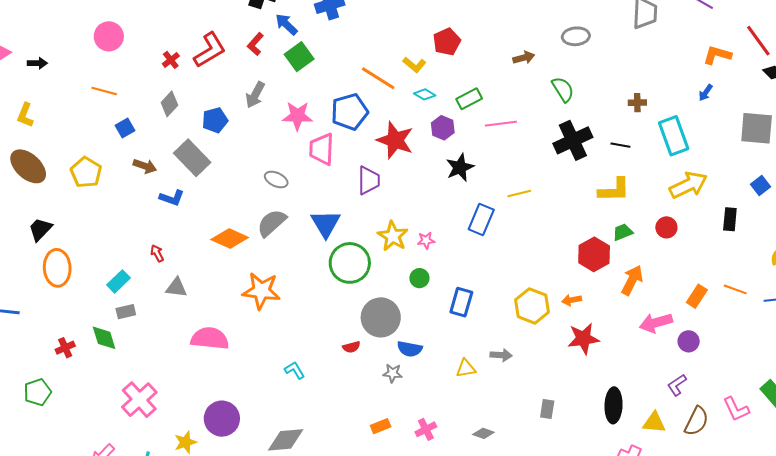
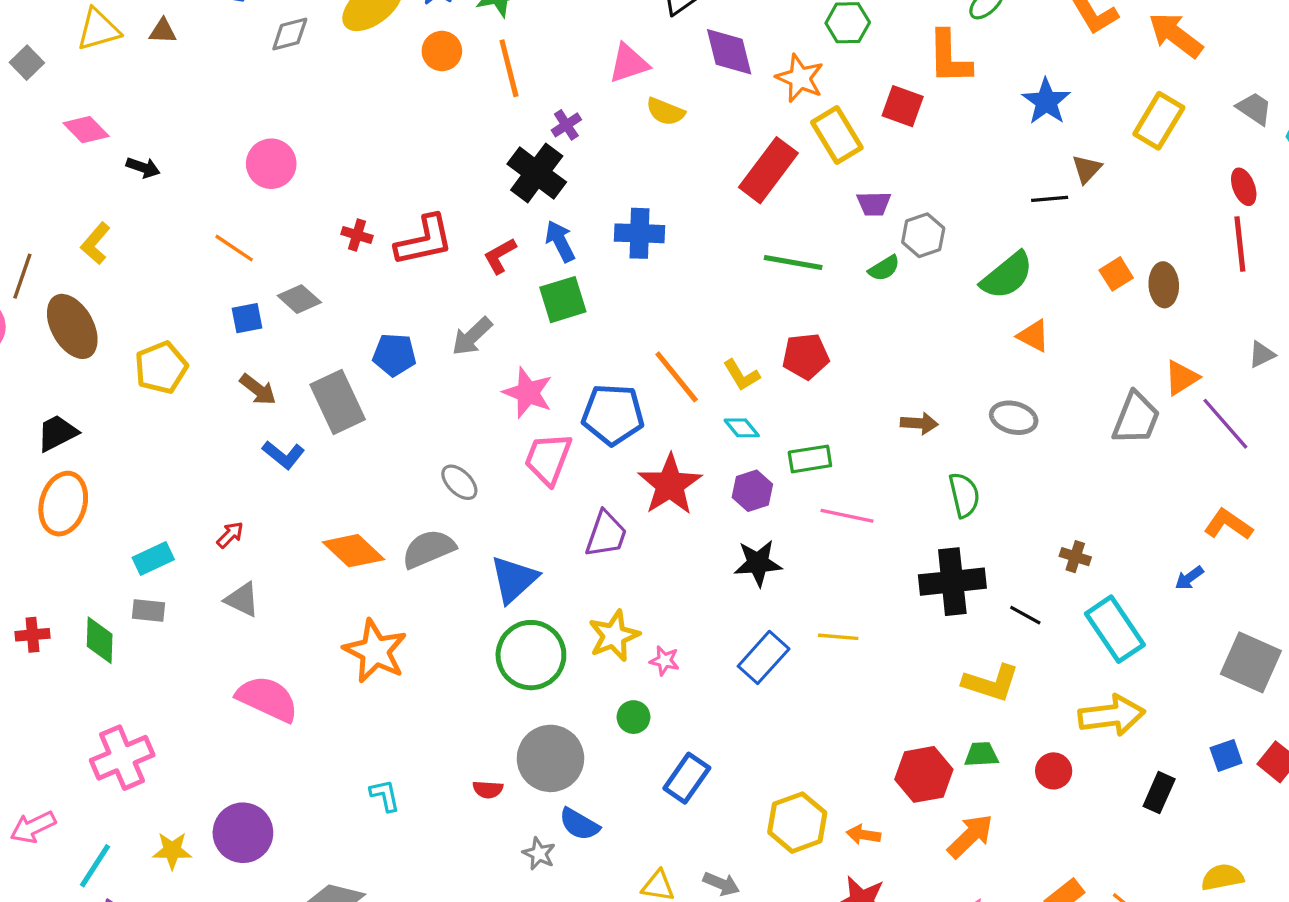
red cross: (171, 60) -> (357, 235), turned 36
gray diamond: (169, 104) -> (299, 299), moved, turned 70
cyan rectangle: (674, 136) -> (1115, 629), turned -33
red arrow: (157, 253) -> (230, 535), turned 54

